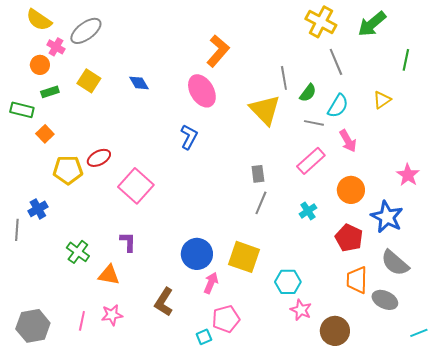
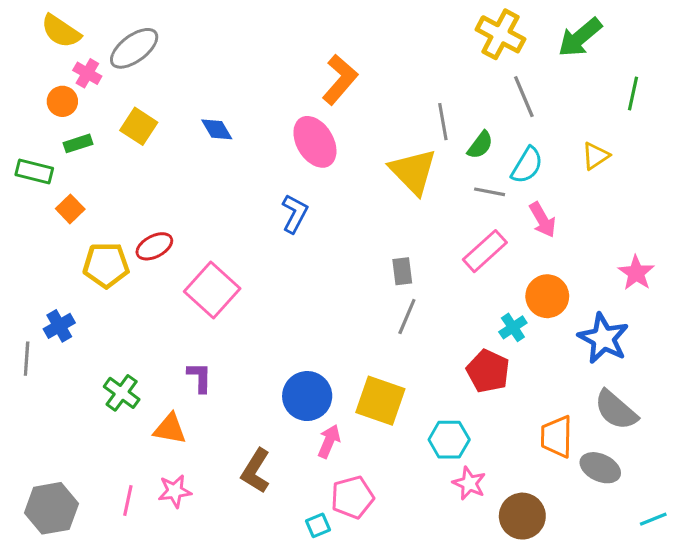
cyan cross: (308, 211) -> (513, 327), moved
red pentagon: (349, 238) -> (488, 371), moved

